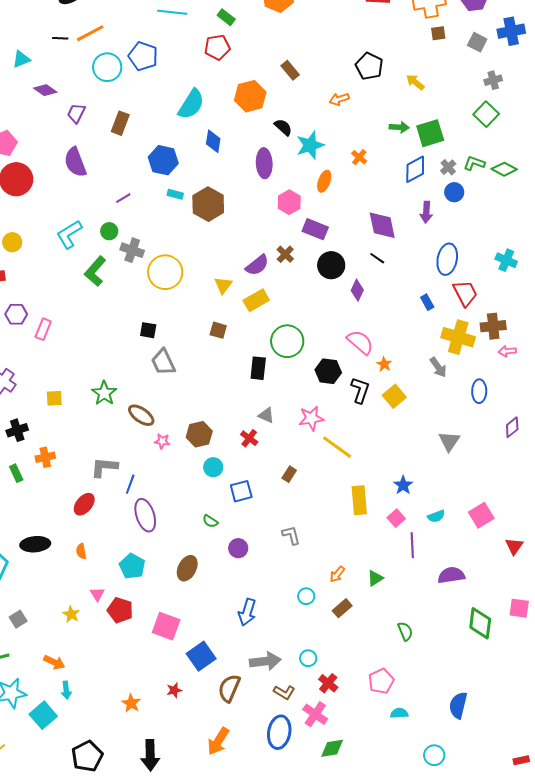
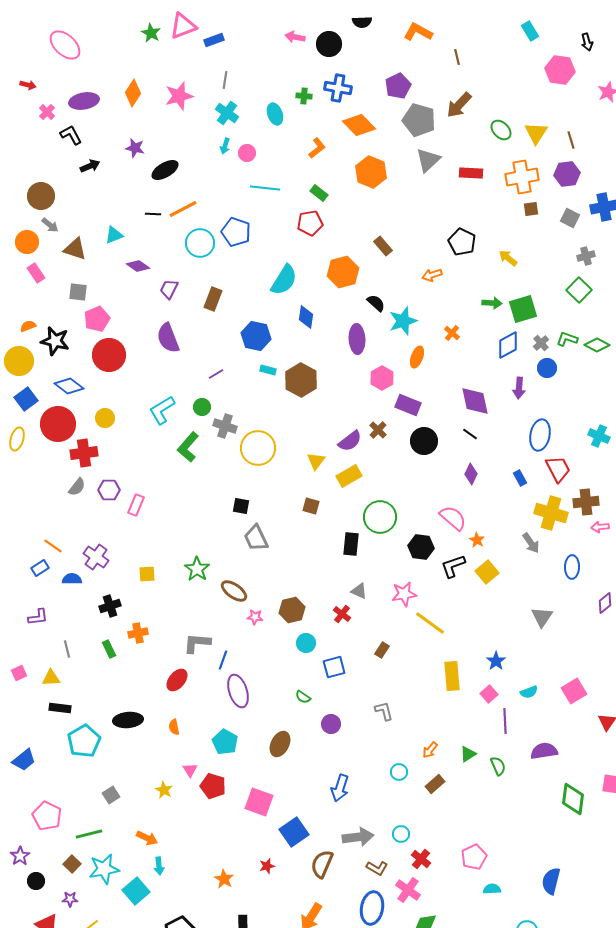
purple diamond: (357, 290) -> (471, 474), moved
black L-shape: (360, 390) -> (453, 566), turned -128
green semicircle: (405, 631) -> (498, 766), moved

